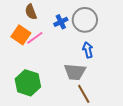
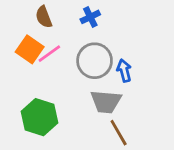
gray circle: (85, 20) -> (95, 61), moved
blue cross: (61, 22) -> (90, 17), moved

